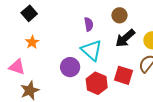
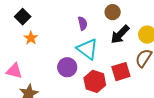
orange star: (32, 42) -> (31, 38), moved
red square: (123, 75) -> (121, 72), turned -30

